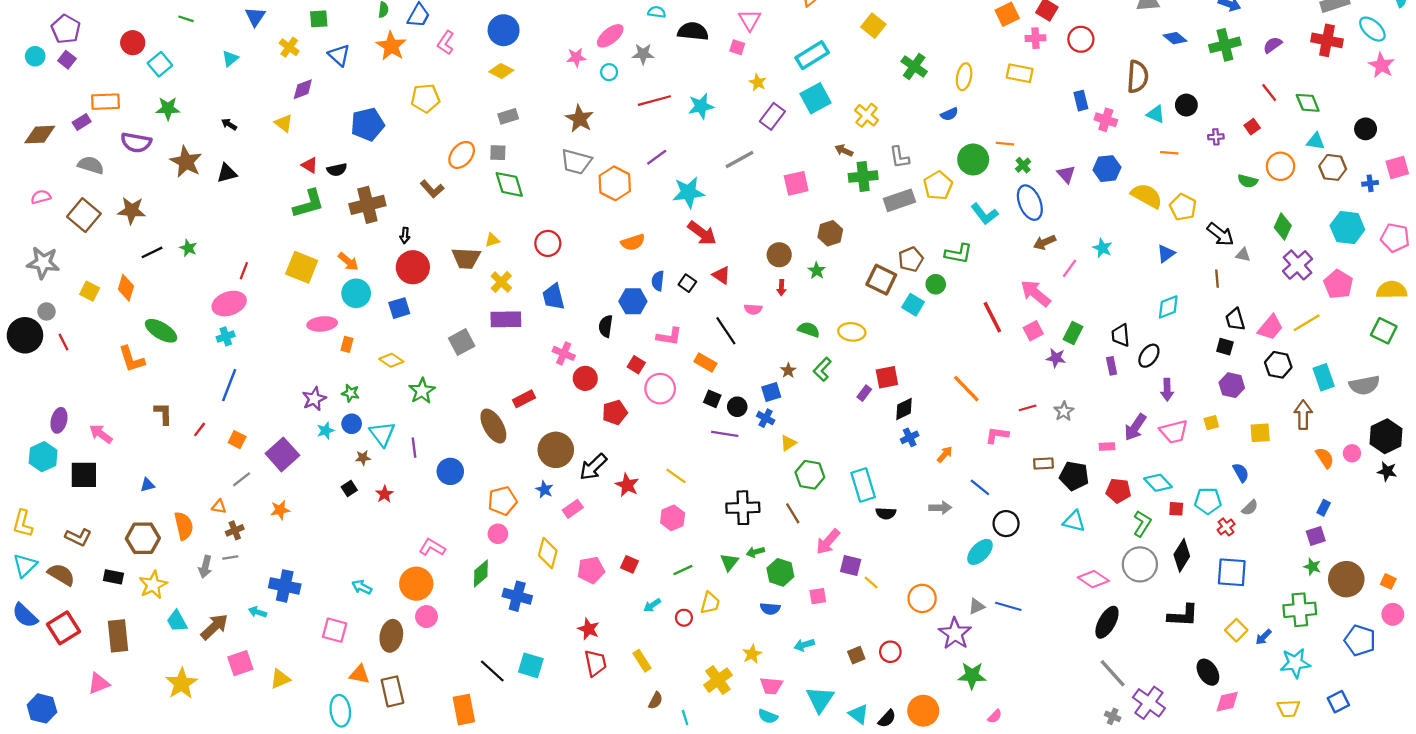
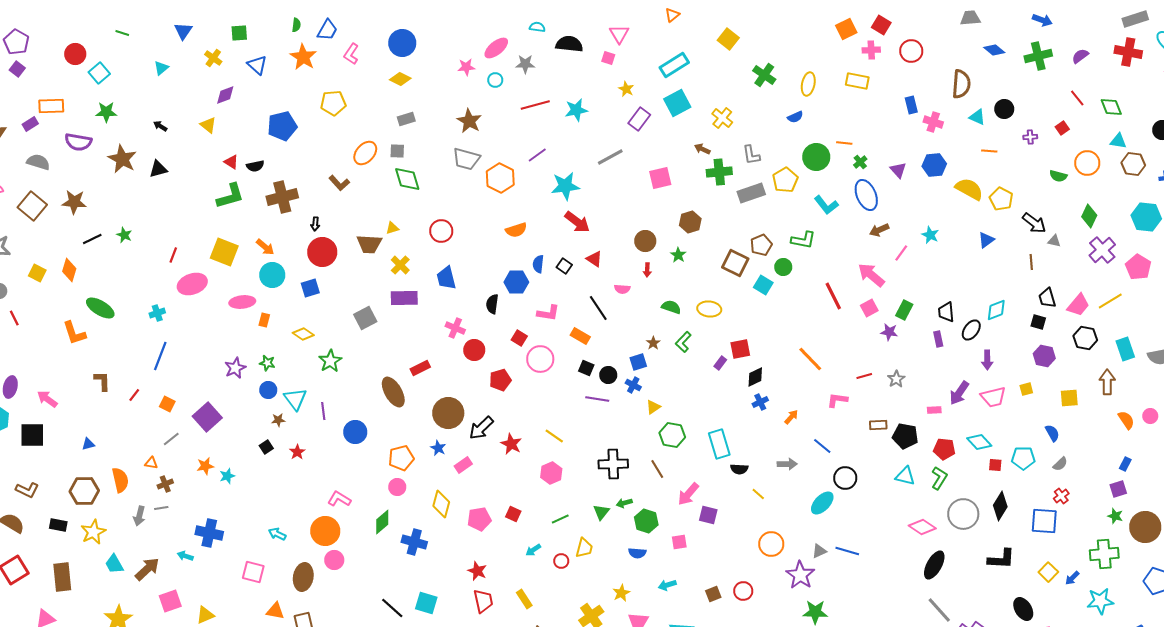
pink ellipse: (229, 304) -> (192, 284), moved
cyan diamond: (1168, 307) -> (996, 310), moved
cyan star: (326, 431) -> (227, 476), moved
green L-shape: (1142, 524) -> (939, 478), moved
red cross: (1226, 527) -> (1061, 496), moved
yellow line: (871, 583) -> (758, 494), moved

